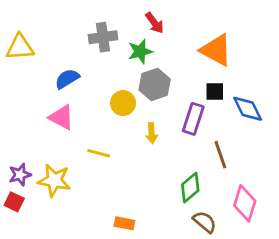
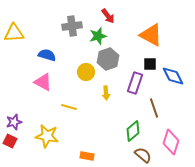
blue semicircle: (67, 79) -> (47, 55), turned 48
yellow star: (54, 180) -> (47, 136), moved

